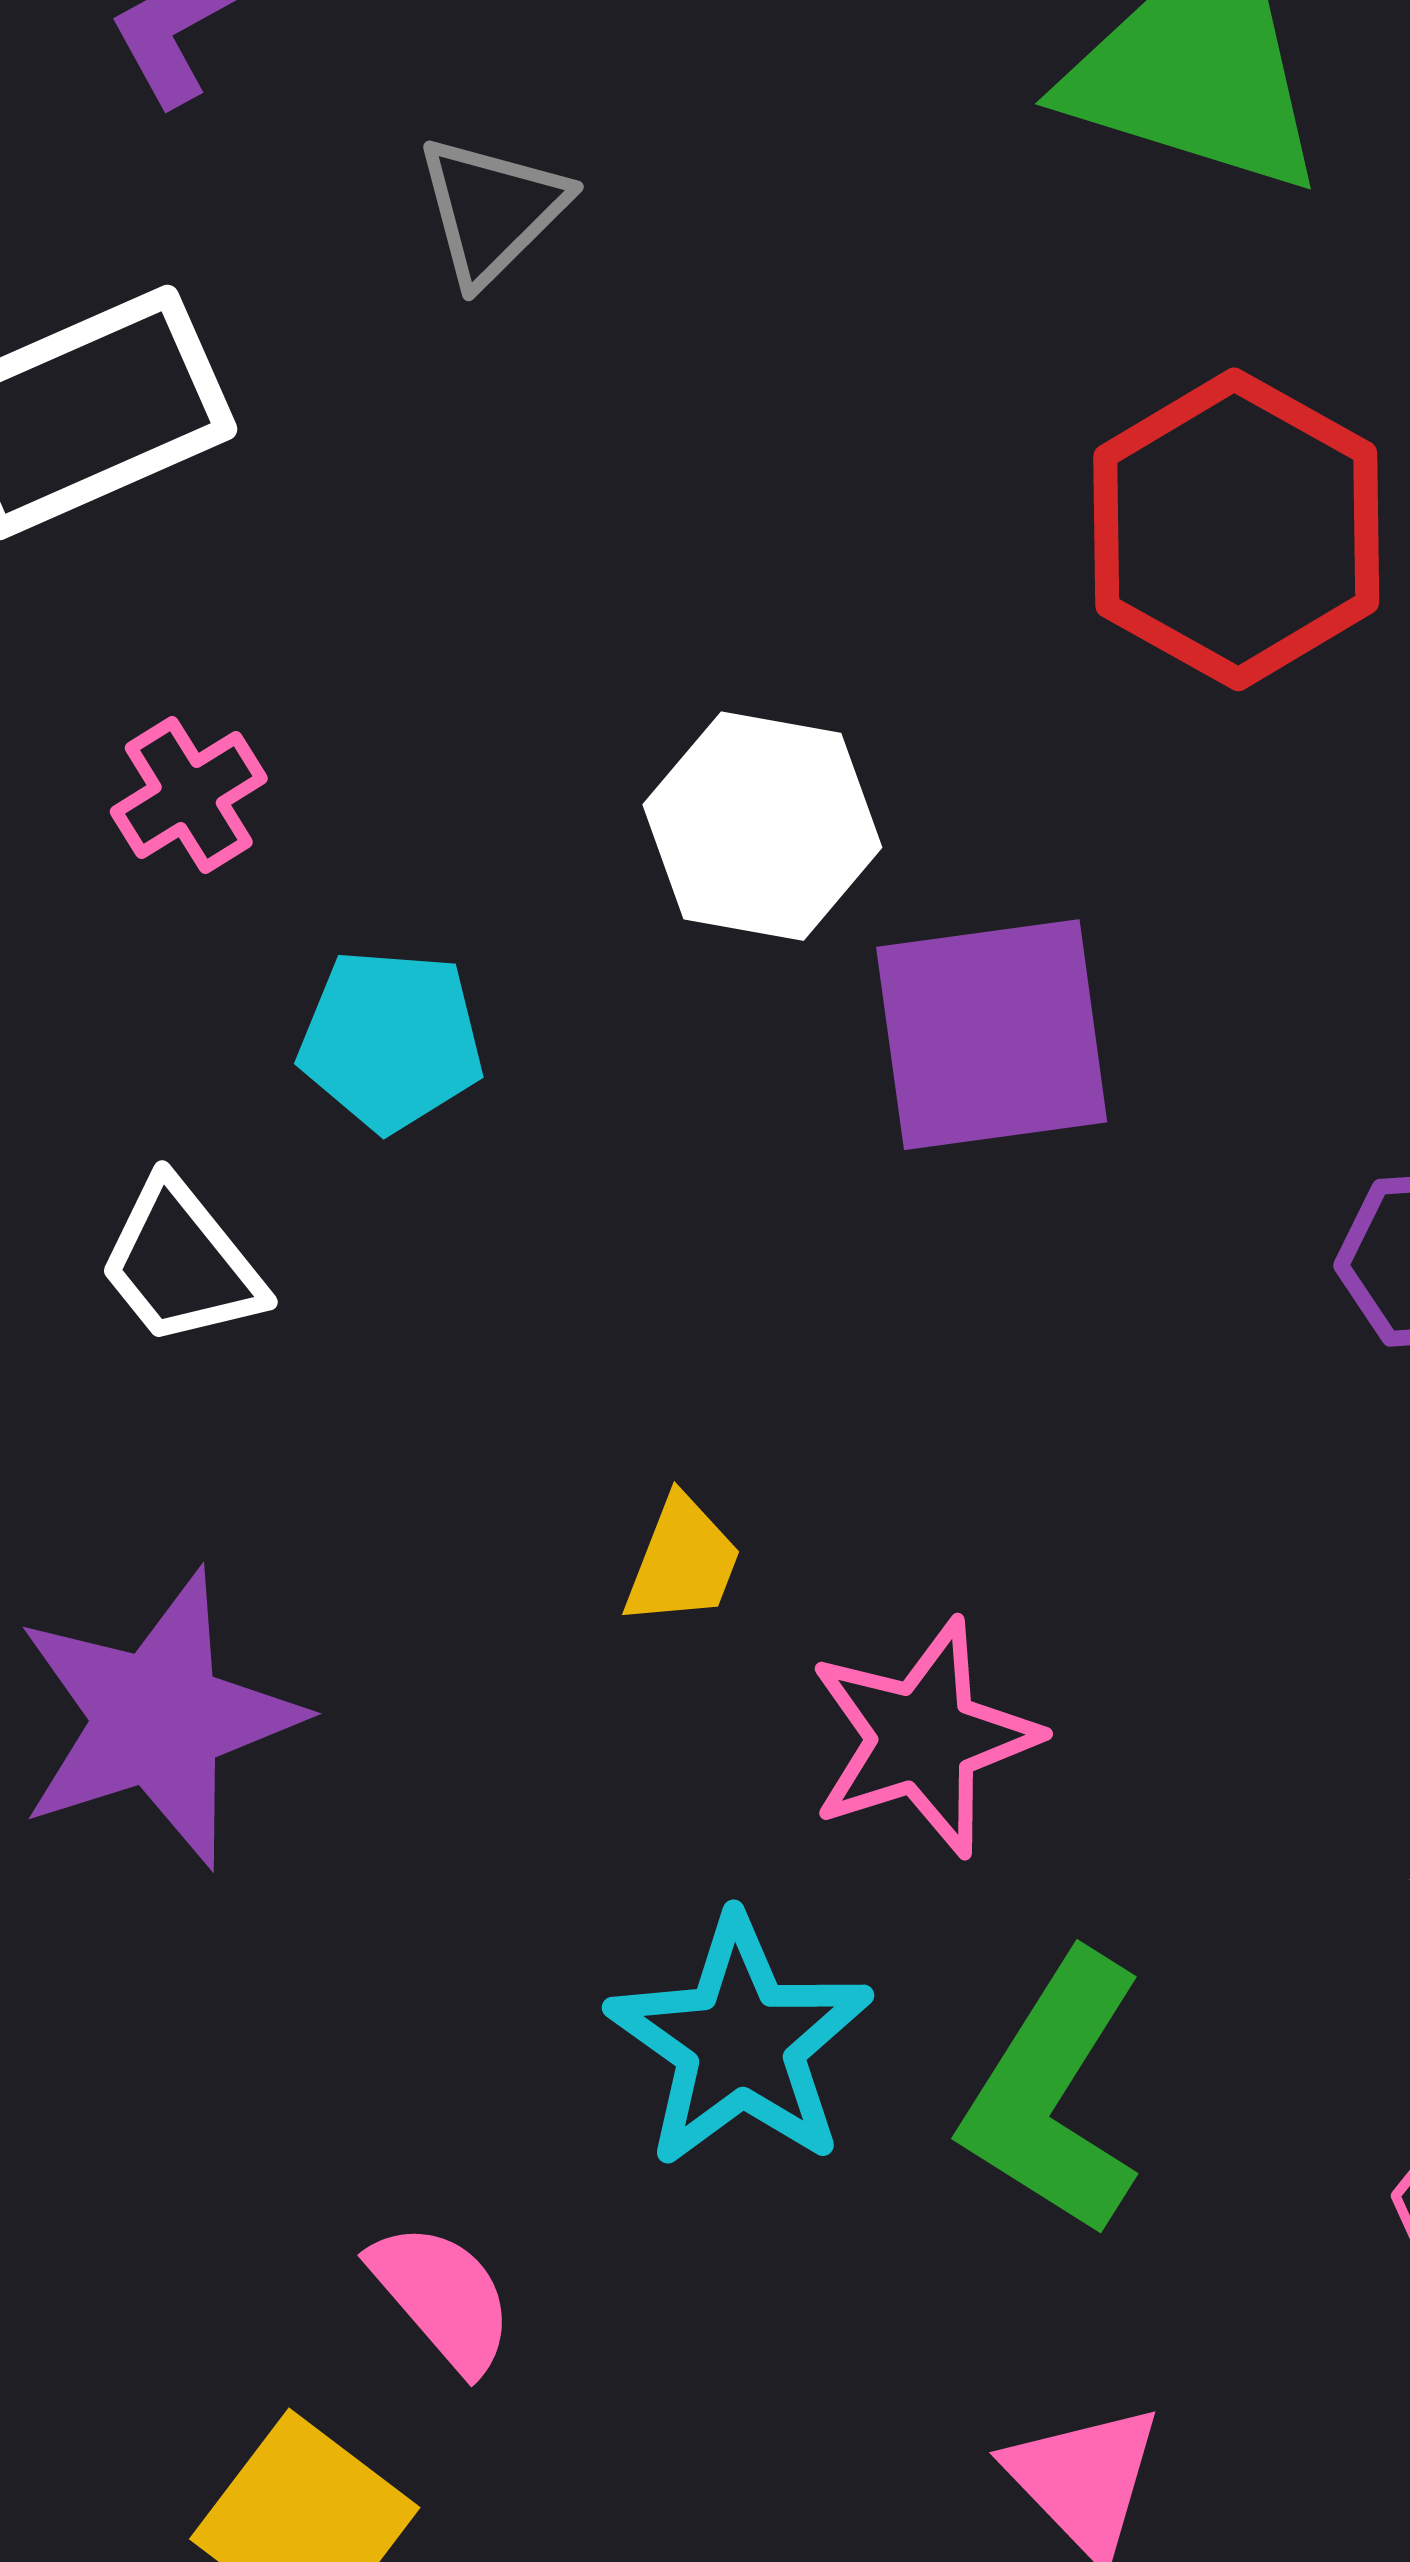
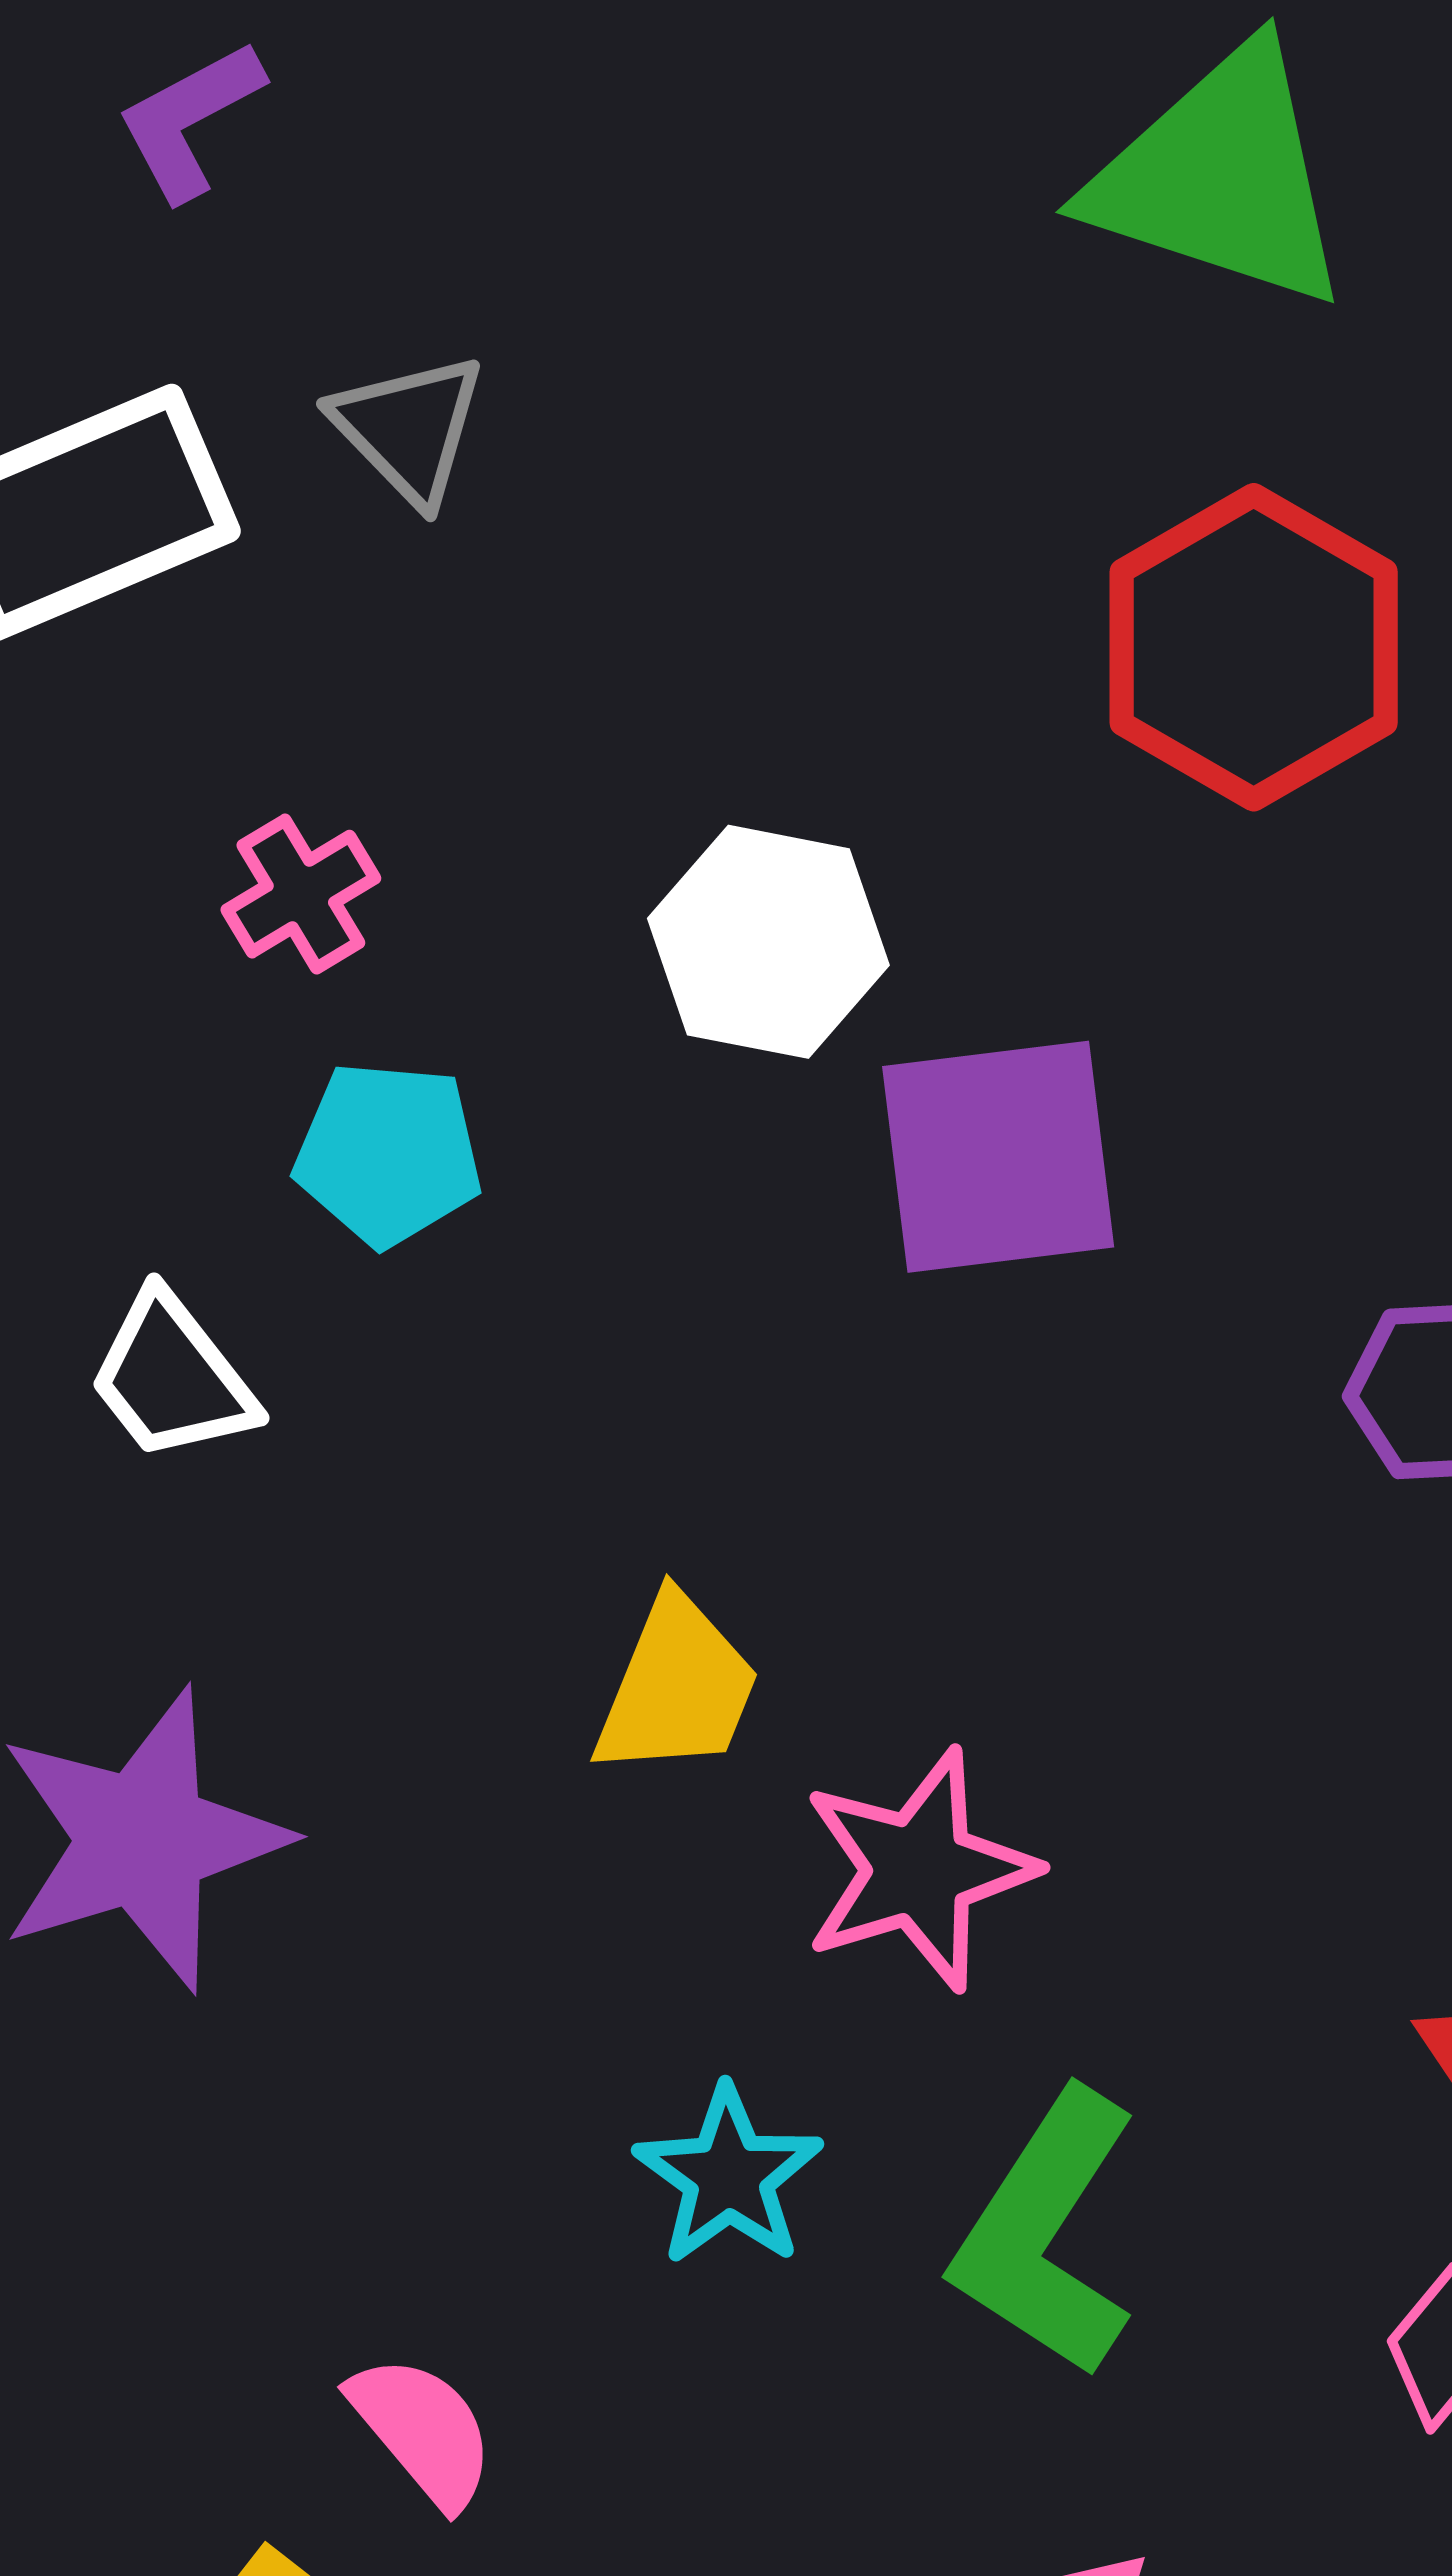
gray triangle: (492, 210) -> (409, 428), moved, turned -30
pink cross: (189, 795) -> (301, 894), moved
yellow trapezoid: (683, 1561) -> (677, 1687), size x1.4
cyan star: (740, 2042) -> (728, 2176), size x0.7

